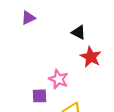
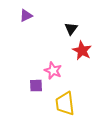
black triangle: (79, 32) -> (71, 29), turned 40

